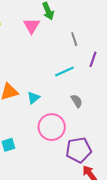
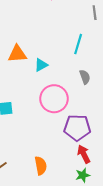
cyan line: (64, 71) -> (78, 44), turned -60

